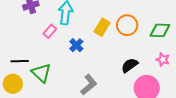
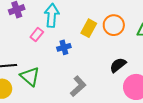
blue cross: (76, 45) -> (64, 47), turned 32

